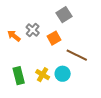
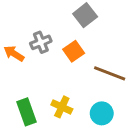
gray cross: (33, 30) -> (41, 42), turned 32
cyan circle: (63, 74) -> (102, 113), moved

